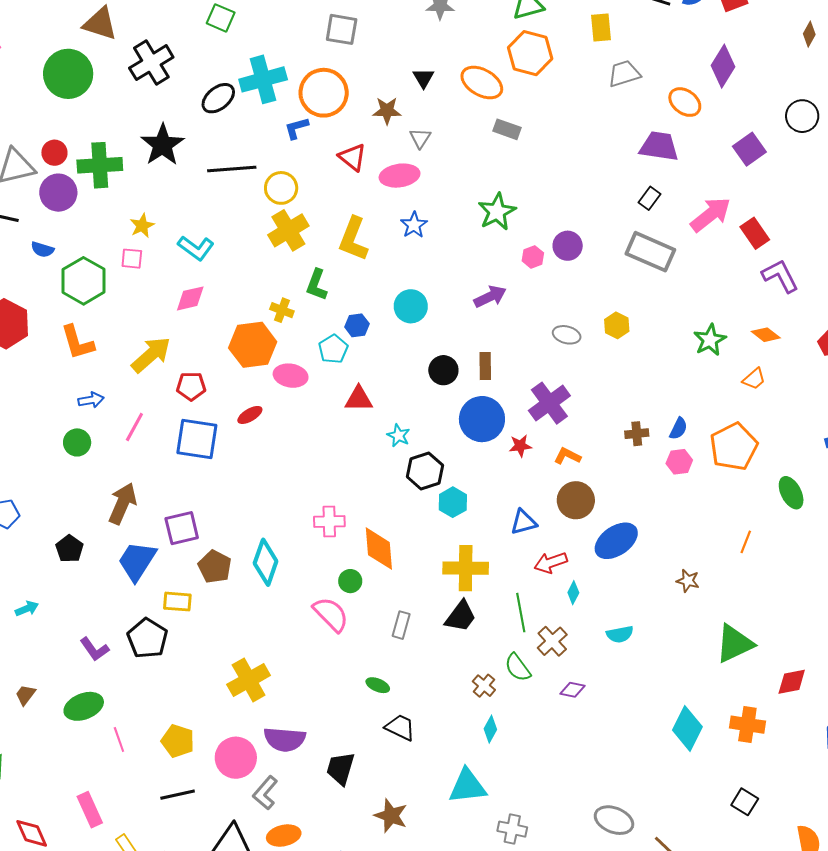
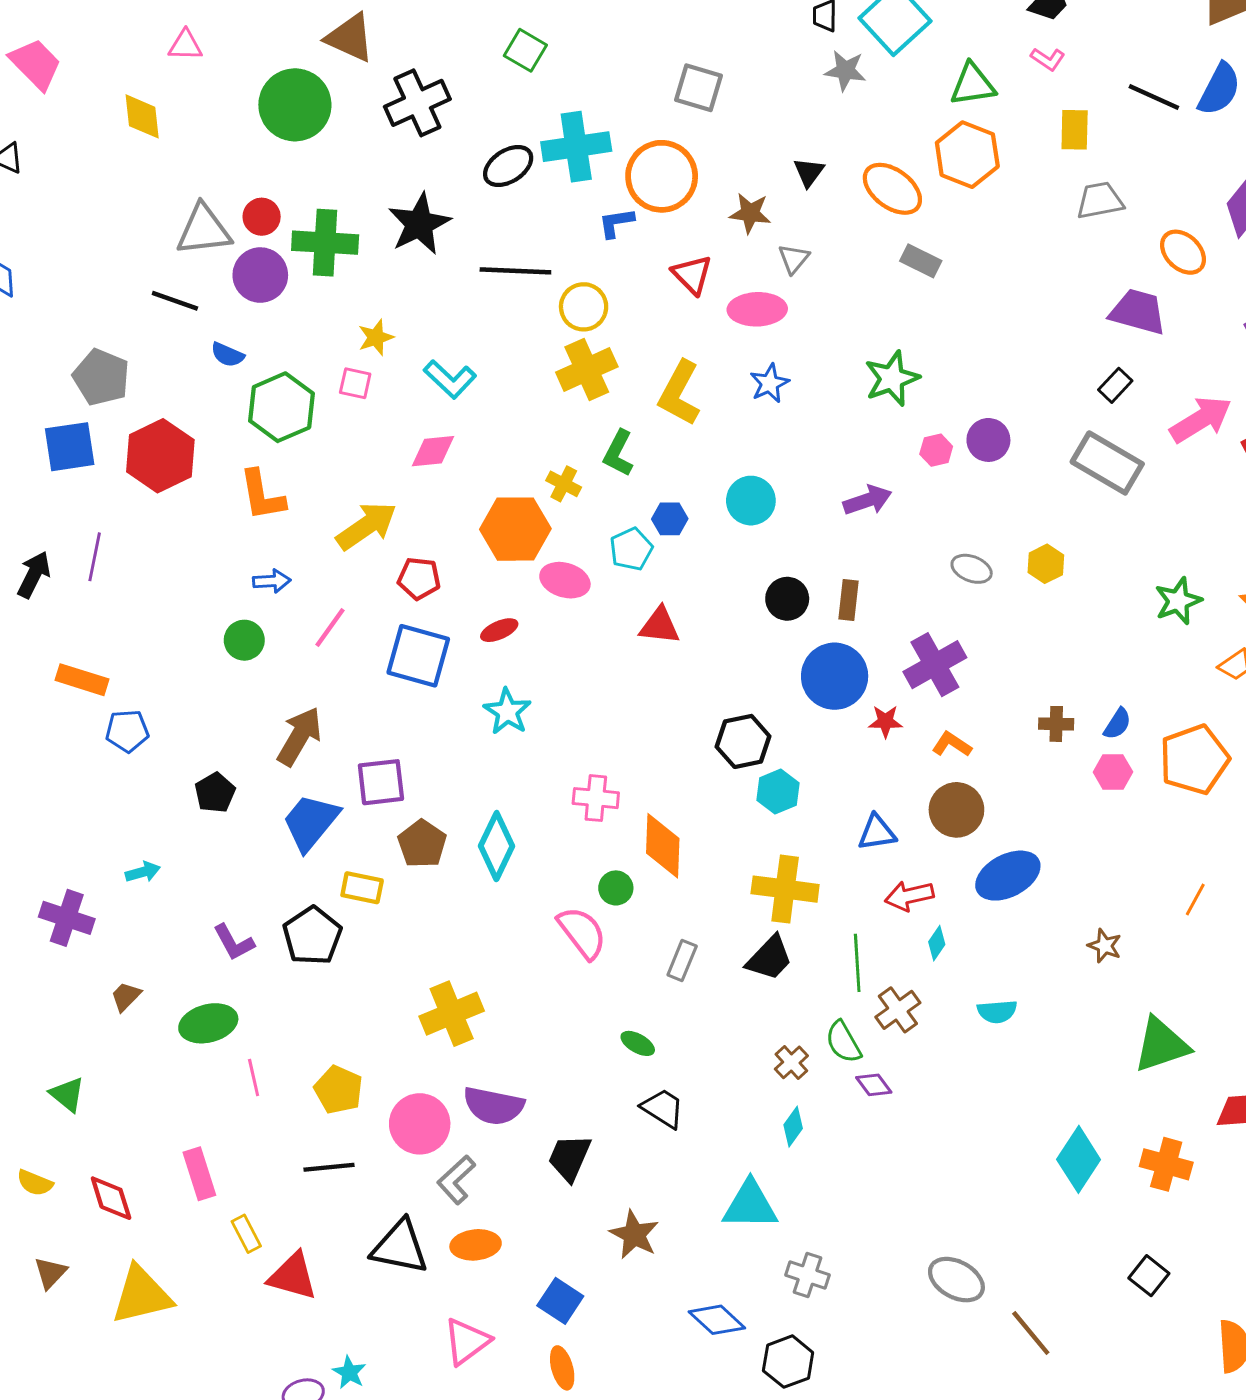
cyan star: (398, 435) -> (507, 712), moved, size x1.4
purple diamond: (573, 690) -> (874, 1085), moved, turned 35

